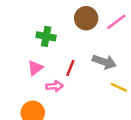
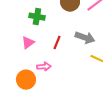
pink arrow: (55, 86) -> (44, 67), moved

